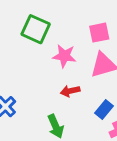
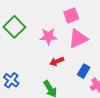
green square: (36, 29) -> (14, 27), moved, turned 30

